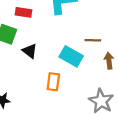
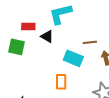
black triangle: (30, 51) -> (47, 36), moved

